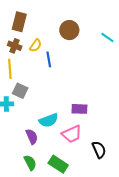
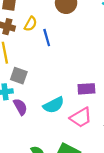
purple semicircle: (32, 137) -> (20, 107), moved

